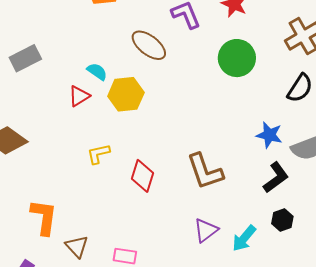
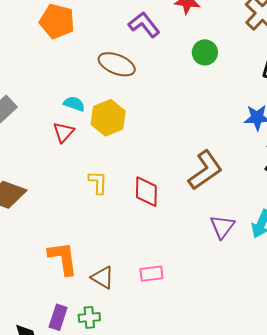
green circle: (237, 58) -> (205, 52), size x0.7
yellow L-shape: (98, 154) -> (98, 182), turned 120
brown L-shape: (205, 171) -> (205, 170), turned -90

